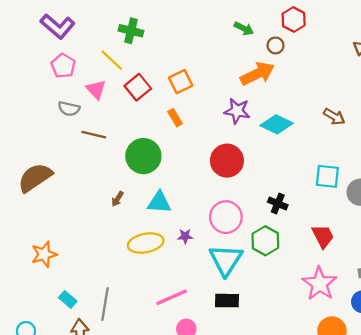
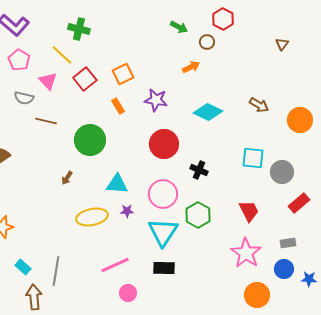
orange arrow: (257, 74) -> (191, 67), size x0.6
purple star: (237, 111) -> (156, 100), moved
cyan triangle: (159, 202) -> (117, 184), moved
black cross: (278, 203) -> (199, 170), moved

